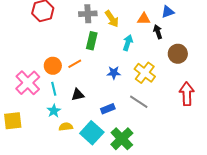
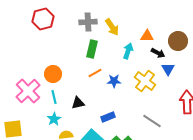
blue triangle: (168, 12) -> (168, 69), moved, turned -40
orange triangle: (144, 19) -> (147, 36), moved
black arrow: (158, 32) -> (158, 53), moved, turned 136
brown circle: (178, 54) -> (178, 41), moved
orange line: (75, 64) -> (95, 73), moved
gray line: (139, 102) -> (152, 121), moved

